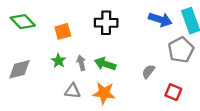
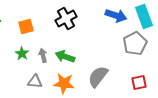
black cross: (106, 23) -> (66, 18), turned -30
gray semicircle: (148, 71) -> (98, 76), moved, size x1.6
red square: (173, 92) -> (139, 82), moved, turned -35

